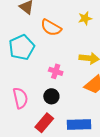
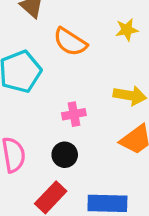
pink cross: (56, 71) -> (74, 114), turned -32

